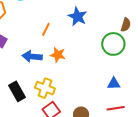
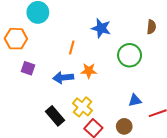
green circle: (113, 44) -> (130, 55), moved
blue triangle: (114, 84) -> (135, 100), moved
yellow cross: (45, 88) -> (83, 107), turned 30

